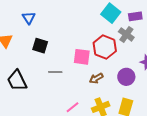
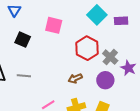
gray cross: (126, 34) -> (110, 57), moved
pink square: (82, 57) -> (54, 25), moved
gray line: (55, 72) -> (24, 76), moved

